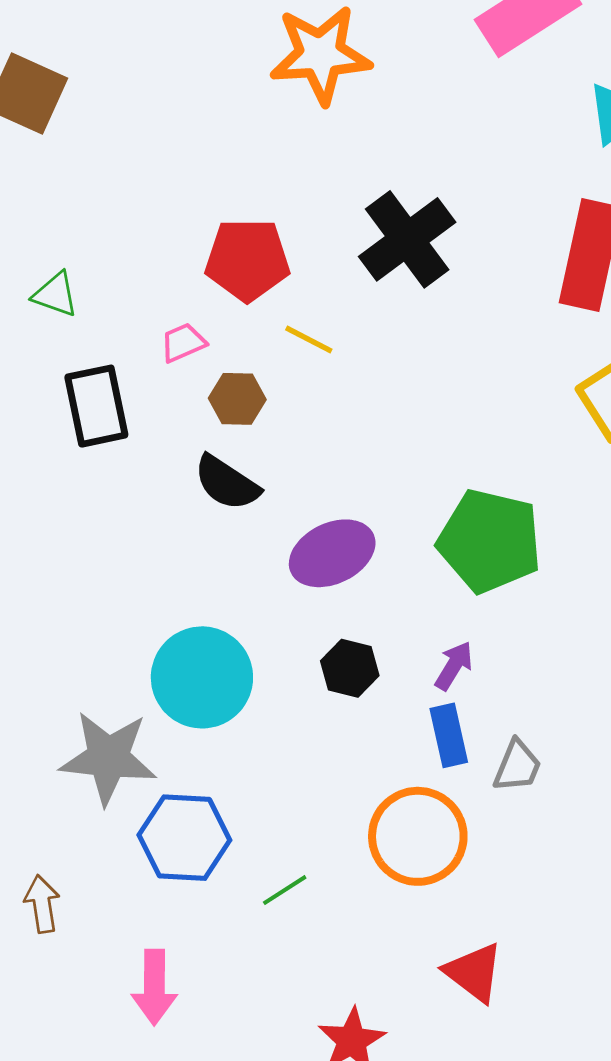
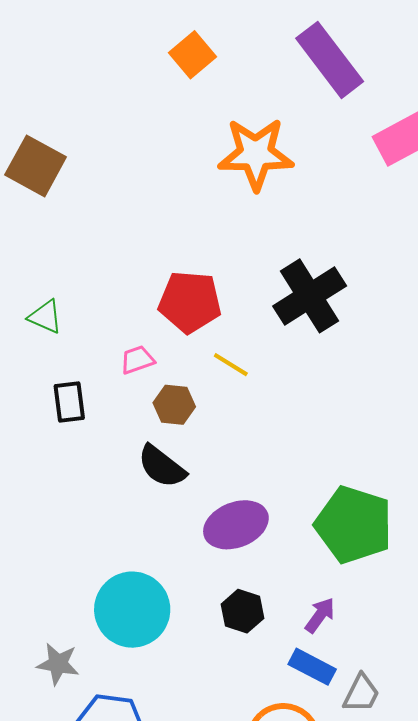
black rectangle: (96, 406) -> (69, 402), size x0.7
blue rectangle: (449, 735) -> (312, 667), turned -54
gray star: (108, 758) -> (58, 664), size x0.6

